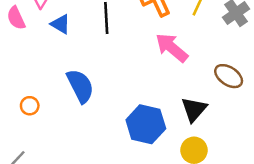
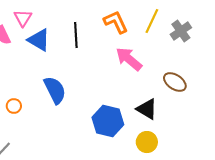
blue triangle: (61, 24) -> (39, 40), size x1.4
black triangle: (194, 109) -> (147, 109), turned -40

